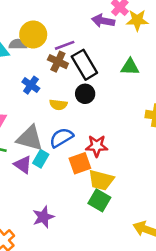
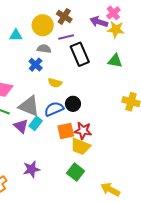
yellow star: (137, 20) -> (116, 29), moved
gray semicircle: (18, 44) -> (44, 49), moved
brown cross: (58, 62) -> (64, 16), moved
black circle: (85, 94) -> (73, 104), moved
red star: (97, 146) -> (83, 131), moved
green square: (99, 200) -> (76, 172), moved

